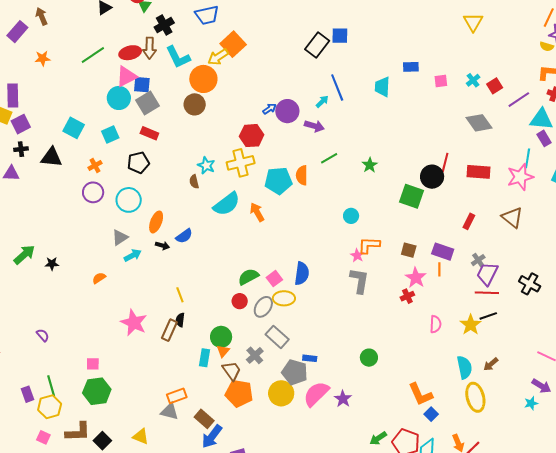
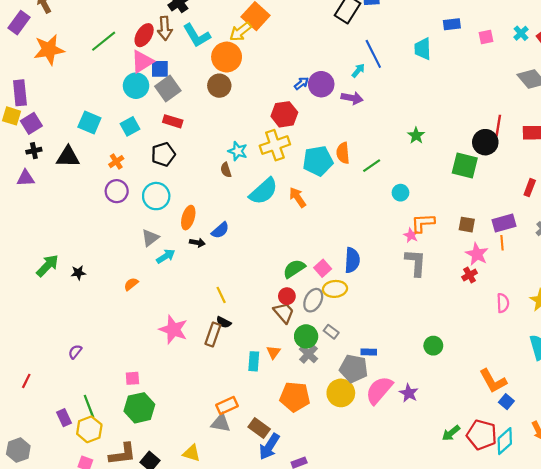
red ellipse: (130, 53) -> (144, 35), turned -40
orange star: (42, 58) -> (49, 50), size x1.8
green line: (329, 158) -> (372, 166), moved
purple rectangle: (443, 252) -> (504, 223), turned -30
black semicircle: (180, 320) -> (224, 322), turned -64
purple semicircle: (43, 335) -> (75, 352), turned -96
green circle: (221, 337) -> (306, 336), moved
gray rectangle: (277, 337) -> (331, 332), size x0.6
brown trapezoid: (232, 371) -> (284, 313), moved

